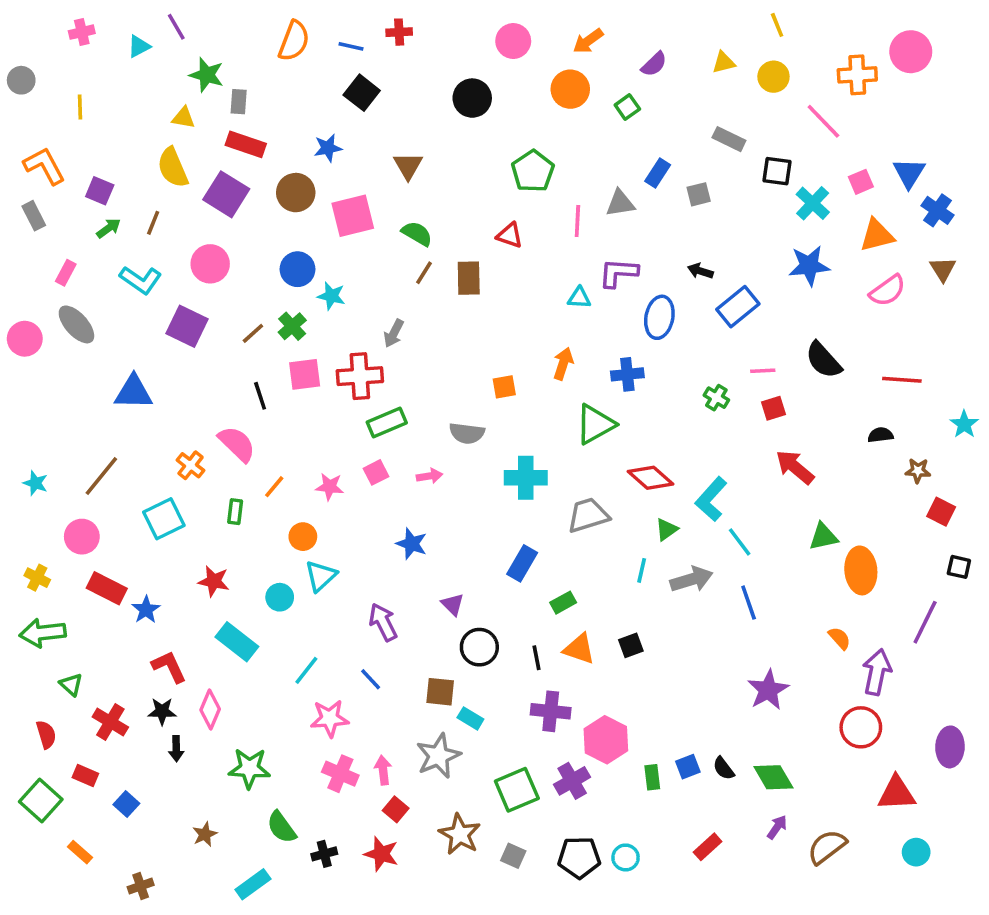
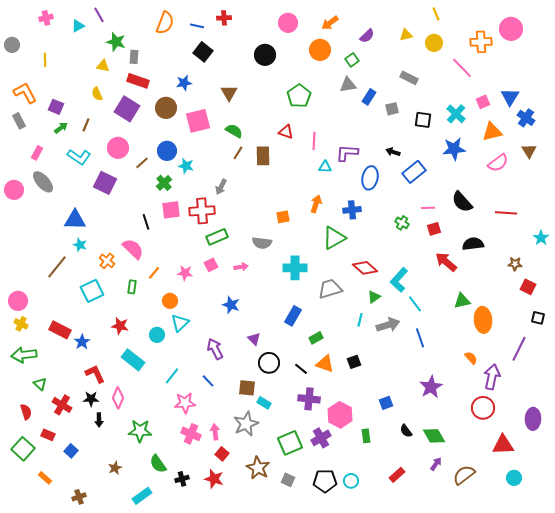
yellow semicircle: (173, 168) -> (97, 94), size x0.6
black square: (777, 171) -> (423, 120), moved
gray triangle: (620, 203) -> (348, 85), moved
pink line: (577, 221) -> (314, 141), moved
brown line: (253, 333) -> (142, 163), moved
black semicircle: (880, 435) -> (473, 244), moved, size x1.5
cyan star: (35, 483) -> (80, 245), moved
pink circle: (82, 537) -> (18, 301), moved
black line: (536, 658) -> (301, 369), turned -40
blue square: (688, 767) -> (386, 403), moved

